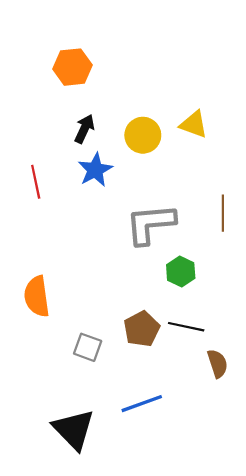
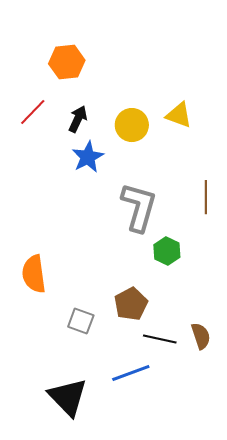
red line: (36, 182) -> (33, 112), moved, turned 56
gray L-shape: (150, 224) -> (139, 207), turned 111
black line: (186, 327) -> (160, 339), moved

